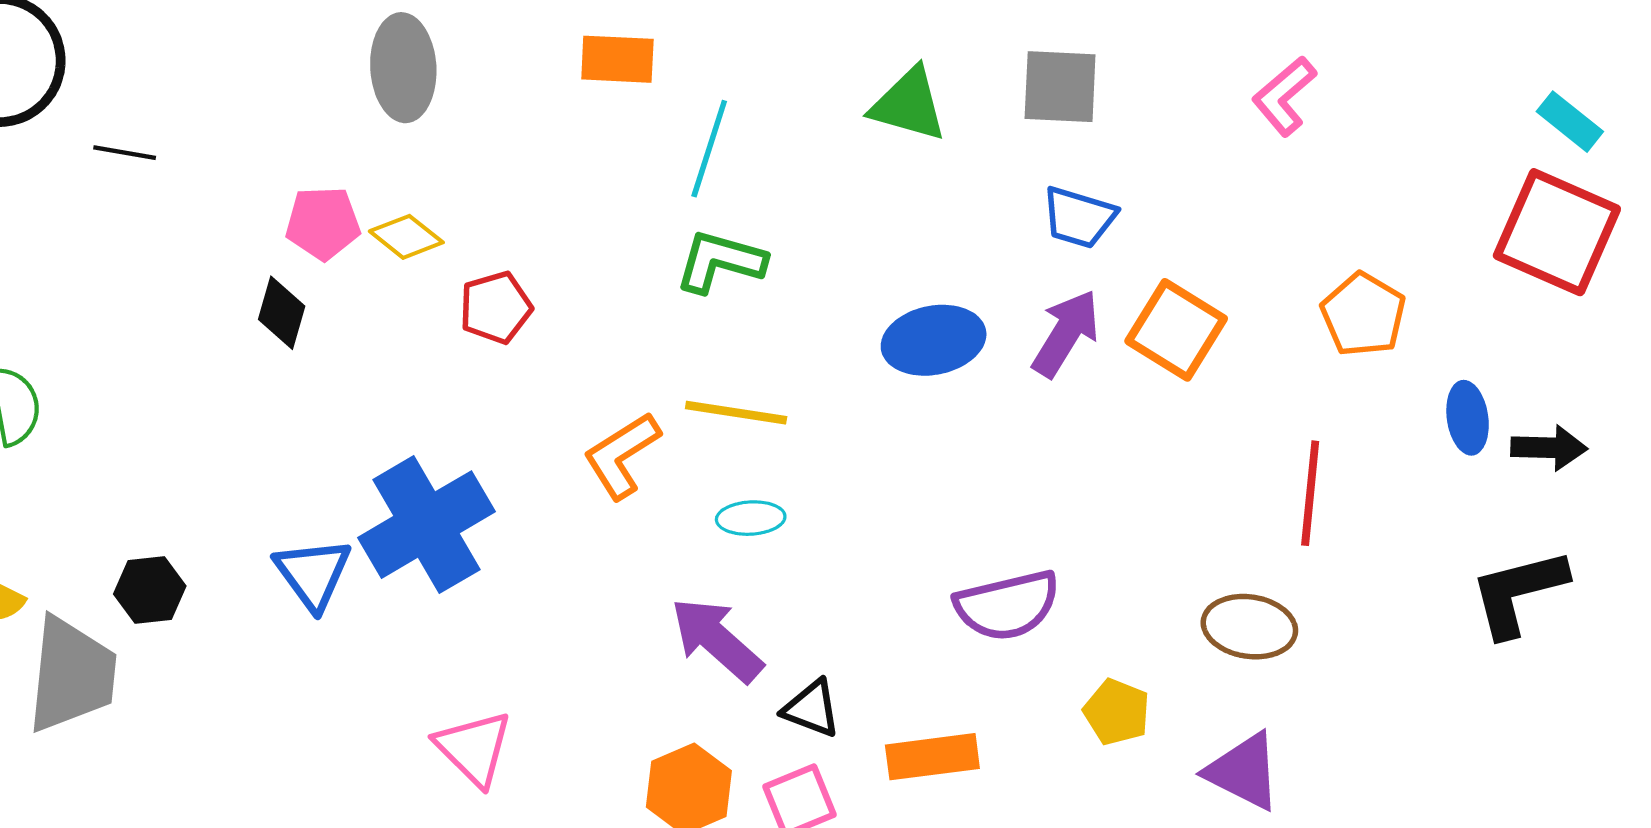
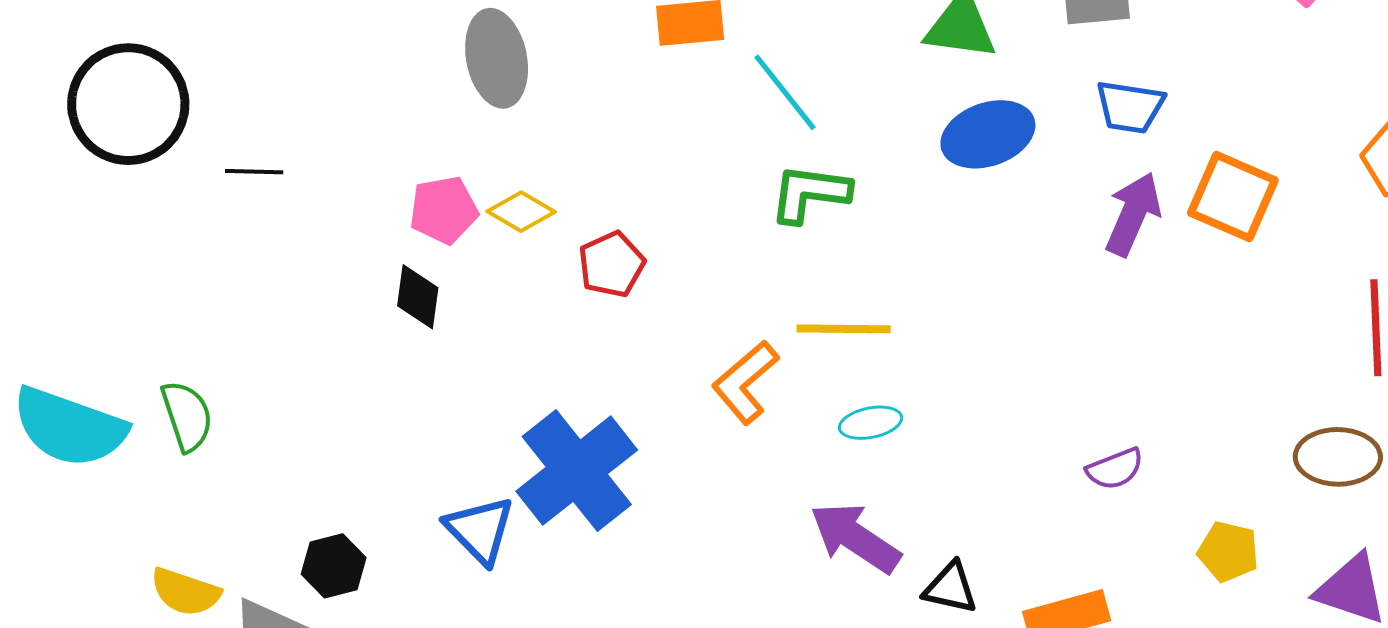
cyan line: (709, 149) -> (785, 92), turned -48
blue ellipse: (934, 340) -> (988, 134), moved
purple semicircle: (1007, 605) -> (1115, 469), size x0.6

